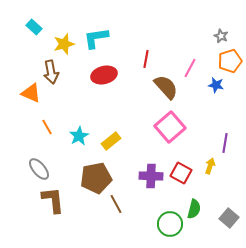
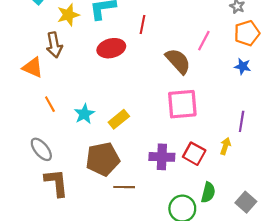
red line: (146, 59) -> (142, 24), moved
blue star: (216, 85) -> (243, 66), moved
pink square: (170, 127) -> (182, 104), turned 36
brown line: (116, 204) -> (124, 187), turned -60

